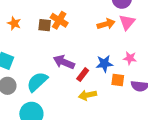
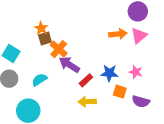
orange cross: (59, 20) -> (59, 49), moved
orange star: (14, 23) -> (41, 28), moved
brown square: (45, 25) -> (45, 38), moved, turned -32
cyan semicircle: (37, 82) -> (39, 80), size x0.7

